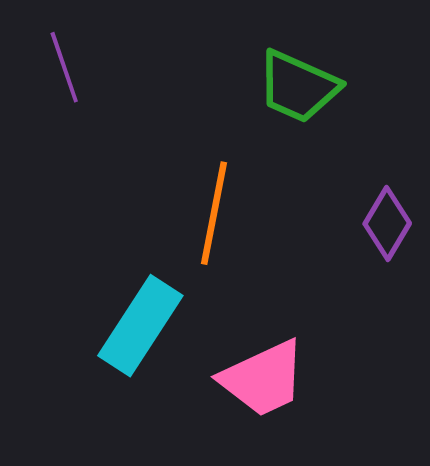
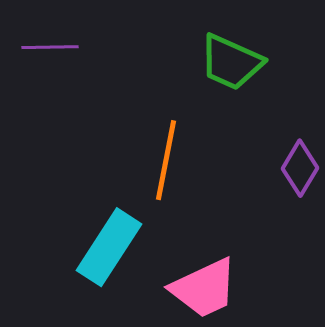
purple line: (64, 67) -> (50, 47), turned -72

